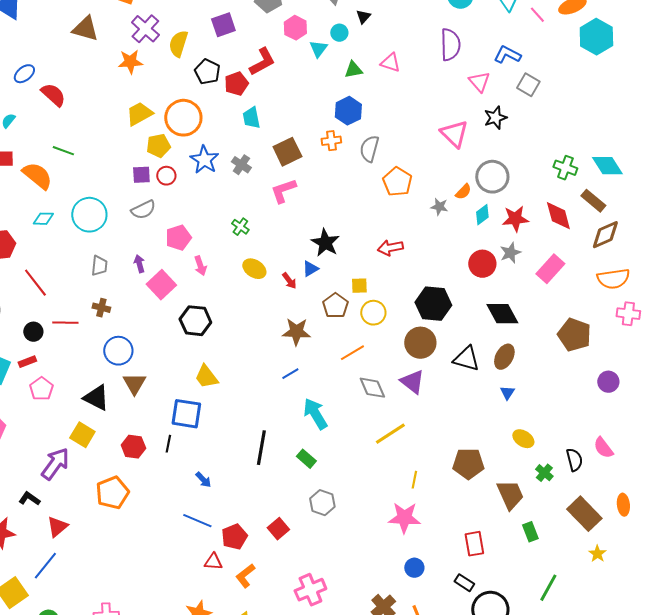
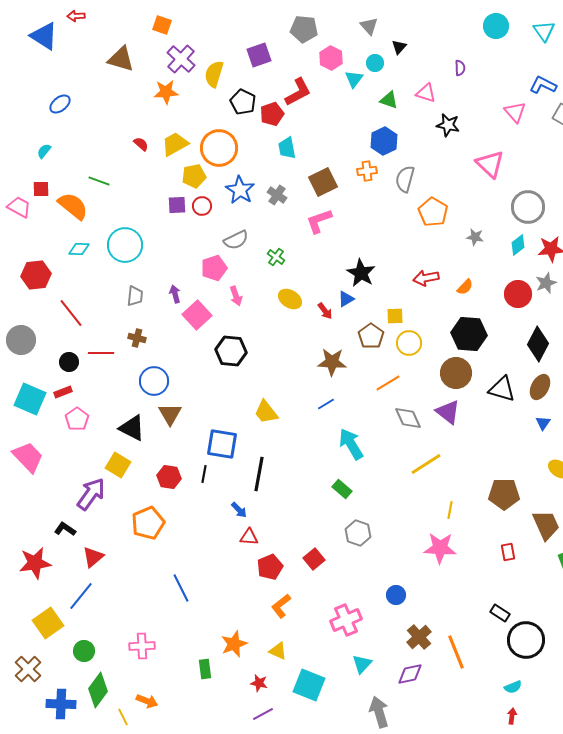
purple semicircle: (450, 45) -> (460, 68), moved, size x0.5
green triangle: (353, 70) -> (389, 100), turned 30
red semicircle: (53, 95) -> (141, 144), moved, size x0.6
black star: (495, 118) -> (448, 125), moved, turned 30
orange semicircle: (463, 192) -> (465, 287), moved
gray semicircle: (143, 210) -> (236, 240), moved
black diamond: (502, 314) -> (538, 344), turned 56
yellow trapezoid: (206, 377) -> (266, 412), moved
black line: (261, 448) -> (259, 474), moved
blue line: (197, 521) -> (181, 588), moved, turned 40
red rectangle: (474, 544) -> (508, 552), moved, size x0.7
red triangle: (213, 562) -> (249, 537), moved
blue circle: (414, 568) -> (396, 595), moved

